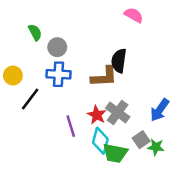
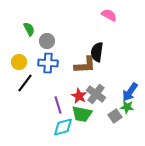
yellow circle: (13, 76) -> (19, 62), moved
cyan diamond: (100, 141) -> (63, 127), moved, turned 60
green star: (156, 147) -> (127, 107), moved
green trapezoid: (115, 153) -> (82, 114), moved

